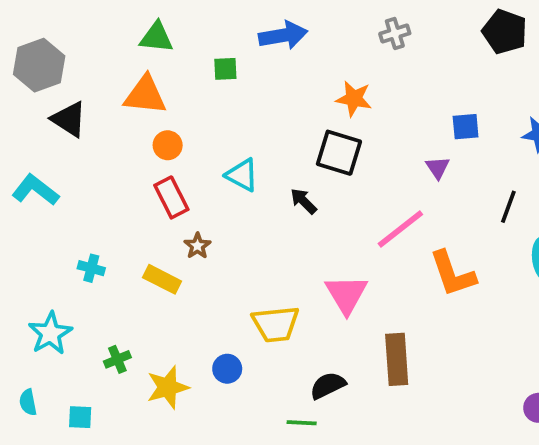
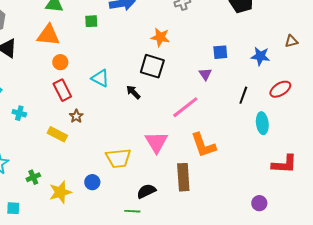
cyan cross: (91, 268) -> (19, 113), moved
orange L-shape: (453, 274) -> (203, 145), moved

